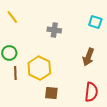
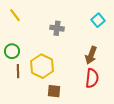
cyan square: (95, 22) -> (98, 20), turned 32
red semicircle: (91, 92) -> (92, 78), moved

